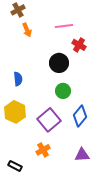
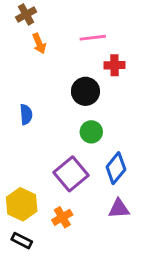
red cross: (79, 45) -> (114, 65), turned -32
yellow hexagon: (15, 112) -> (22, 204), moved
purple triangle: (82, 155) -> (119, 209), moved

